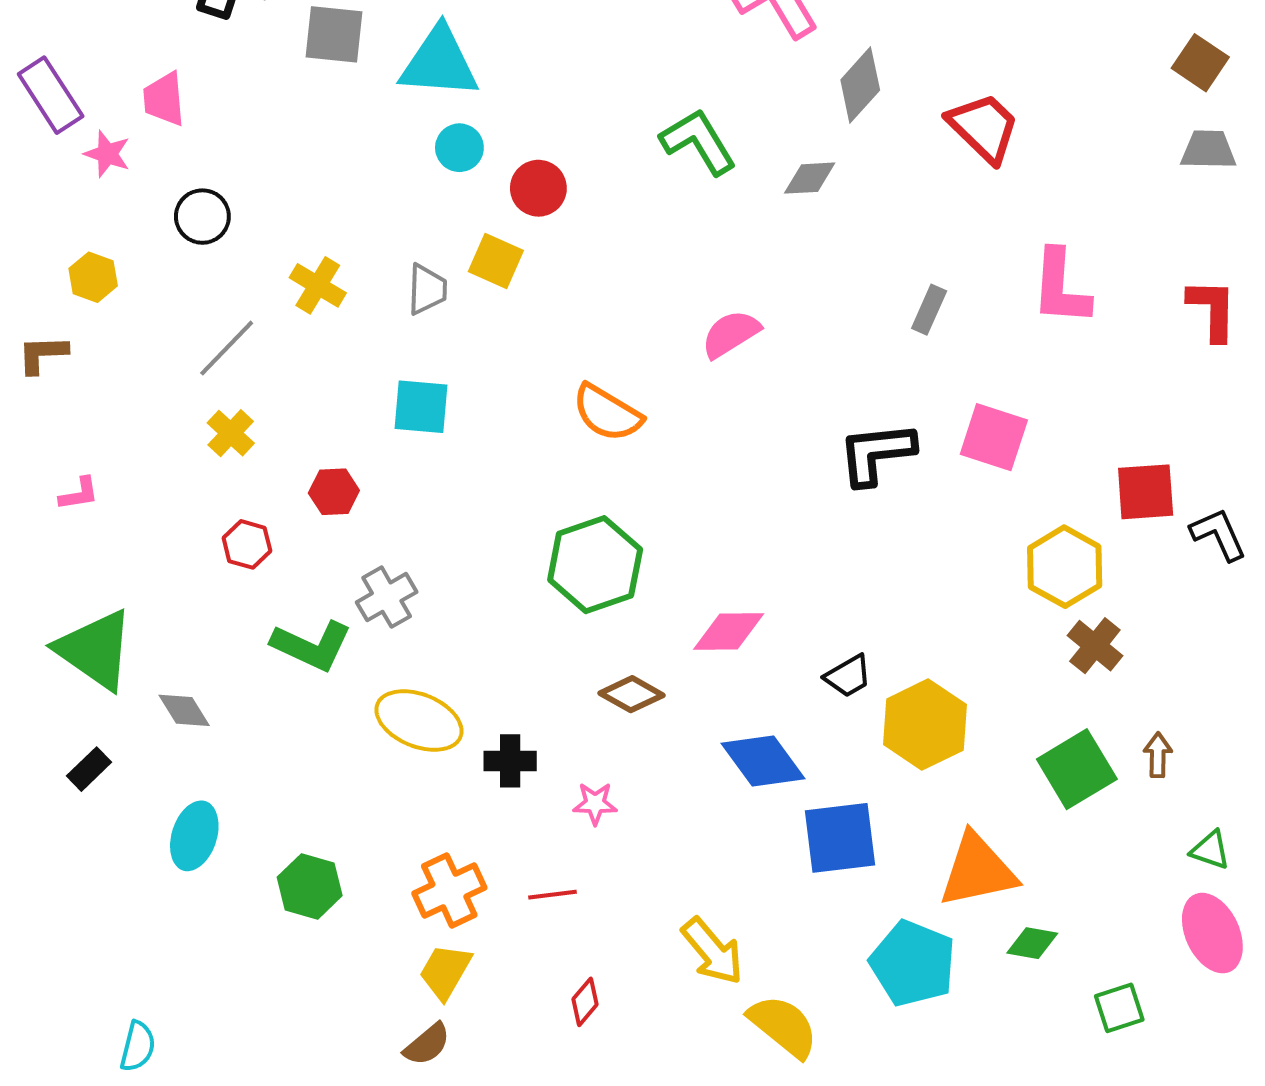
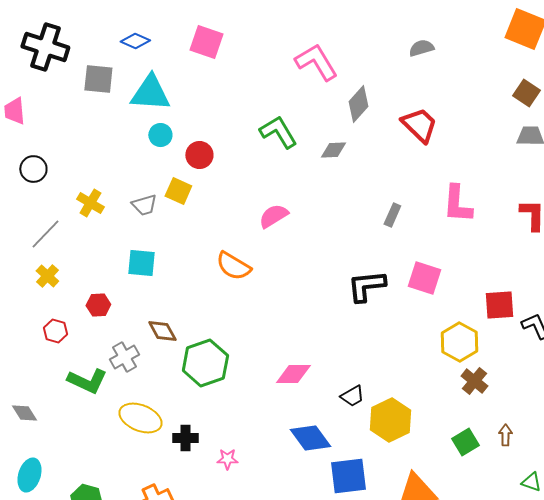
gray trapezoid: (427, 289) -> (144, 205), turned 72
pink semicircle: (731, 334) -> (273, 216), moved
green hexagon: (595, 565) -> (205, 363), moved
brown diamond: (631, 694) -> (162, 331), moved, turned 32
green square: (1077, 769) -> (465, 442), size x0.7

